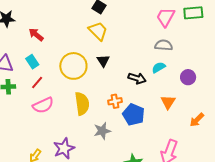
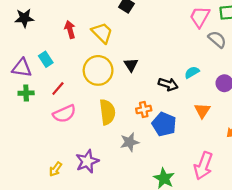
yellow trapezoid: (98, 31) -> (102, 33), moved
red arrow: (36, 35) -> (70, 30), moved, turned 35
gray semicircle: (164, 45) -> (217, 39), moved, turned 36
cyan rectangle: (32, 62) -> (46, 59), moved

